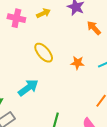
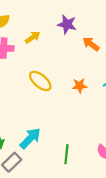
cyan arrow: (28, 88) -> (30, 138), moved

